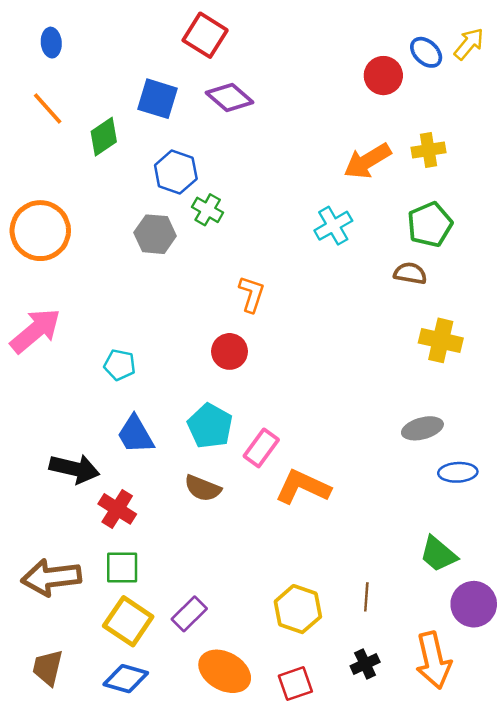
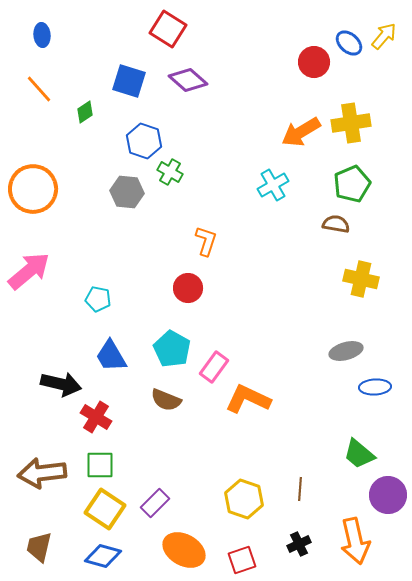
green diamond: (104, 137) -> (85, 112), size x0.7
yellow cross: (429, 150) -> (351, 123), size x1.4

